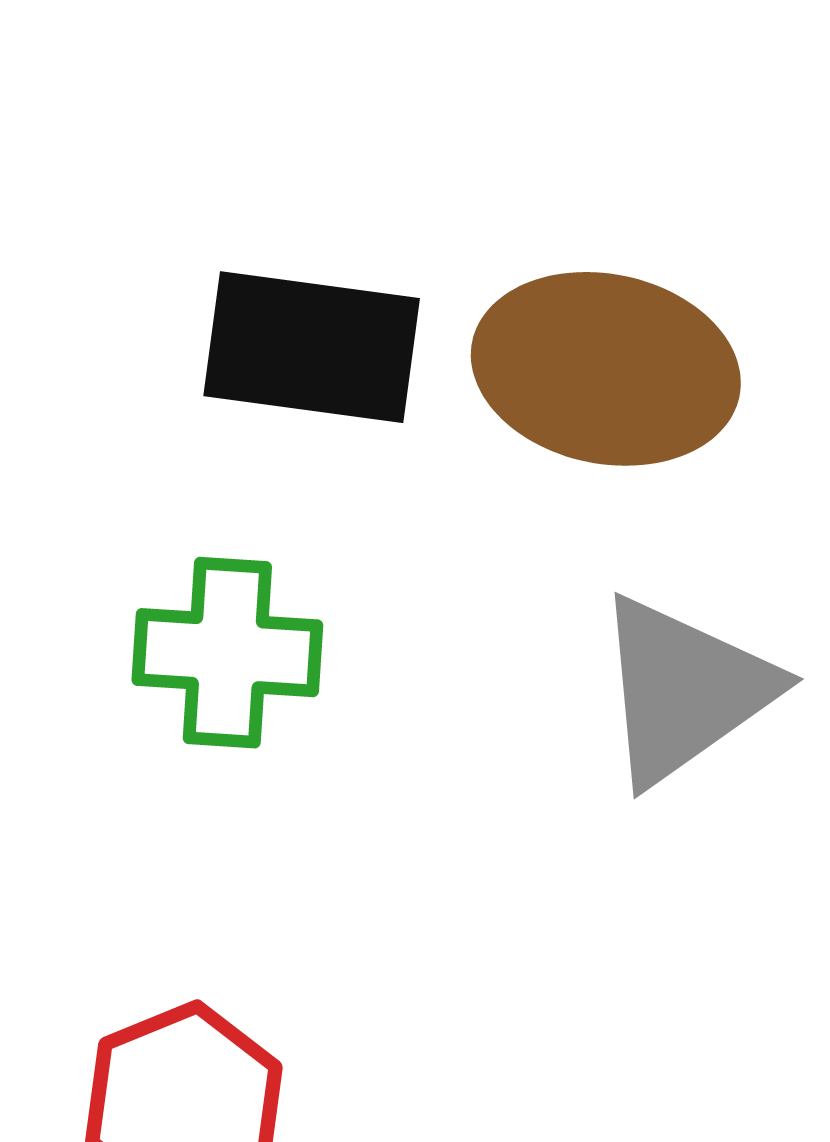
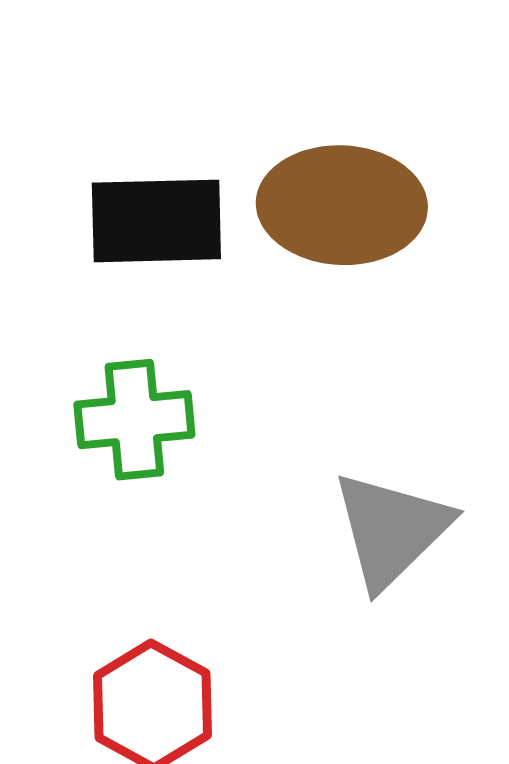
gray triangle: (684, 690) -> (391, 530), moved

